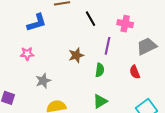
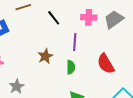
gray trapezoid: (147, 46) -> (114, 19), moved
red semicircle: (135, 72) -> (106, 64), size x1.5

